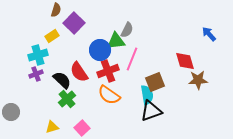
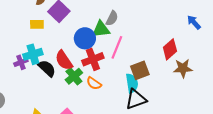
yellow rectangle: (52, 36) -> (37, 24), turned 32
cyan cross: (38, 55) -> (33, 54), moved
red diamond: (185, 61) -> (170, 49), turned 65
orange semicircle: (109, 95) -> (94, 83), size x0.7
green cross: (67, 99) -> (74, 76), moved

